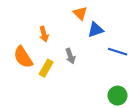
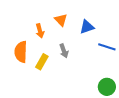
orange triangle: (80, 13) -> (61, 20), moved
orange semicircle: (23, 57) -> (21, 52), turned 35

